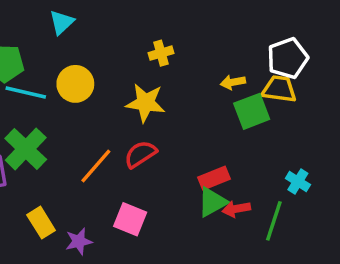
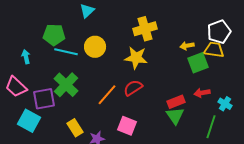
yellow cross: (161, 53) -> (145, 29), size x1.6
green triangle: (212, 202) -> (175, 116), turned -36
red arrow: (236, 209) -> (202, 93), moved

